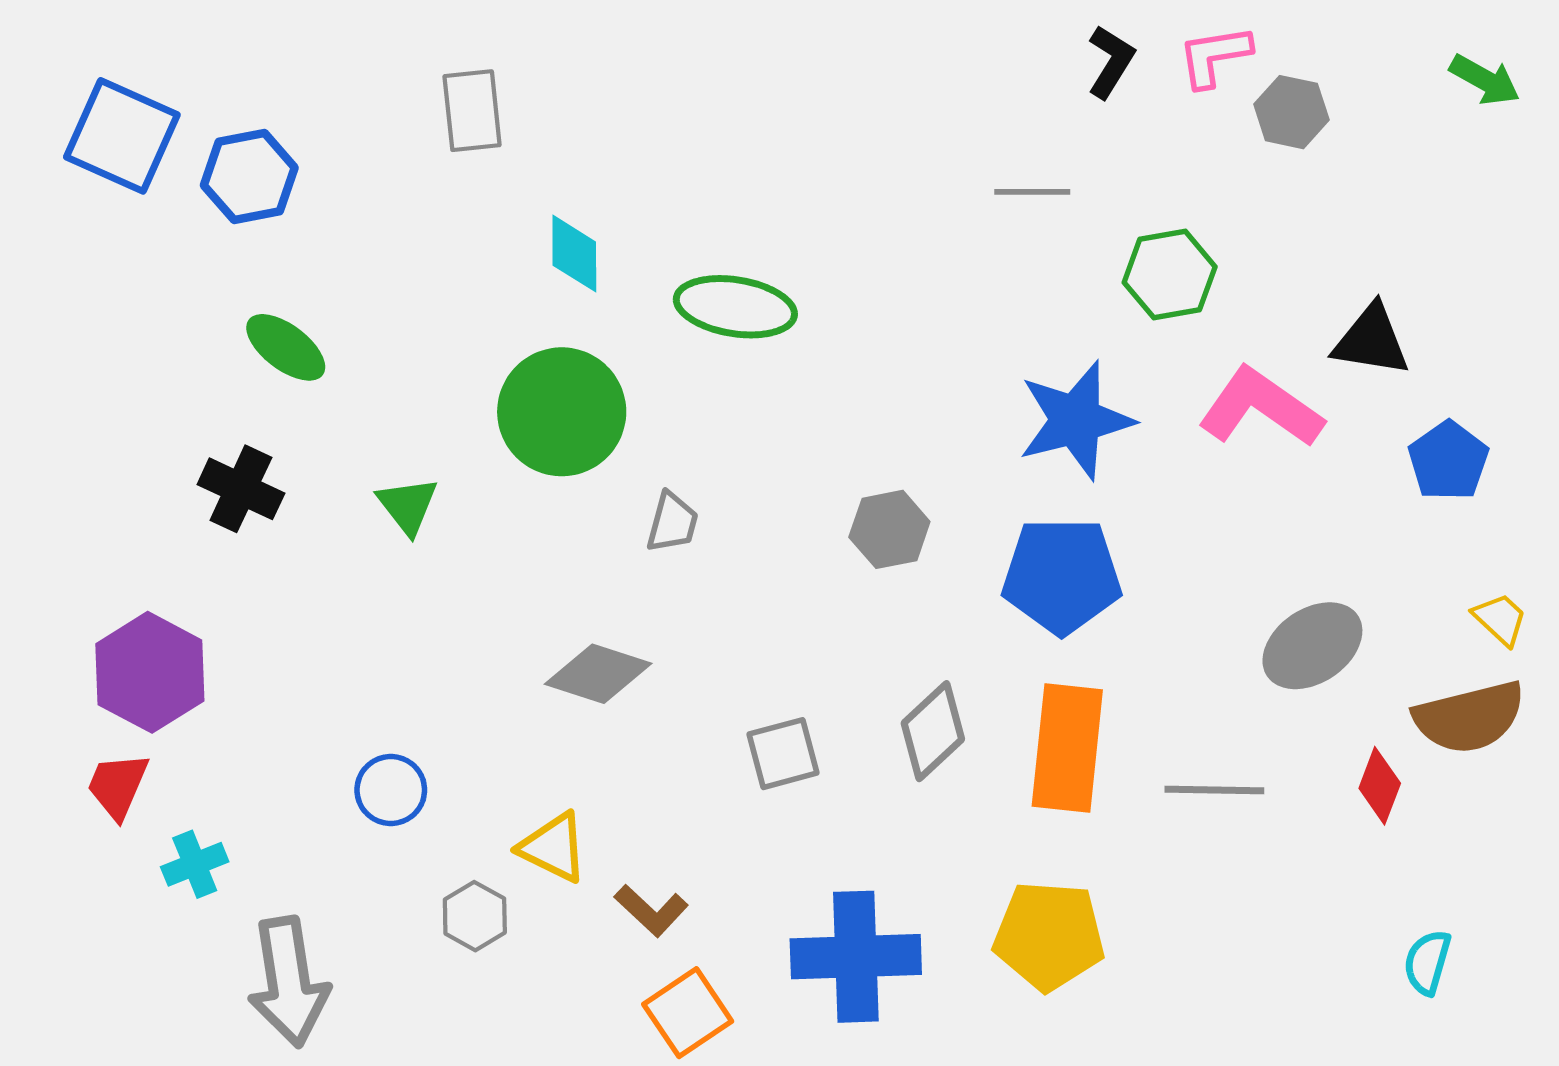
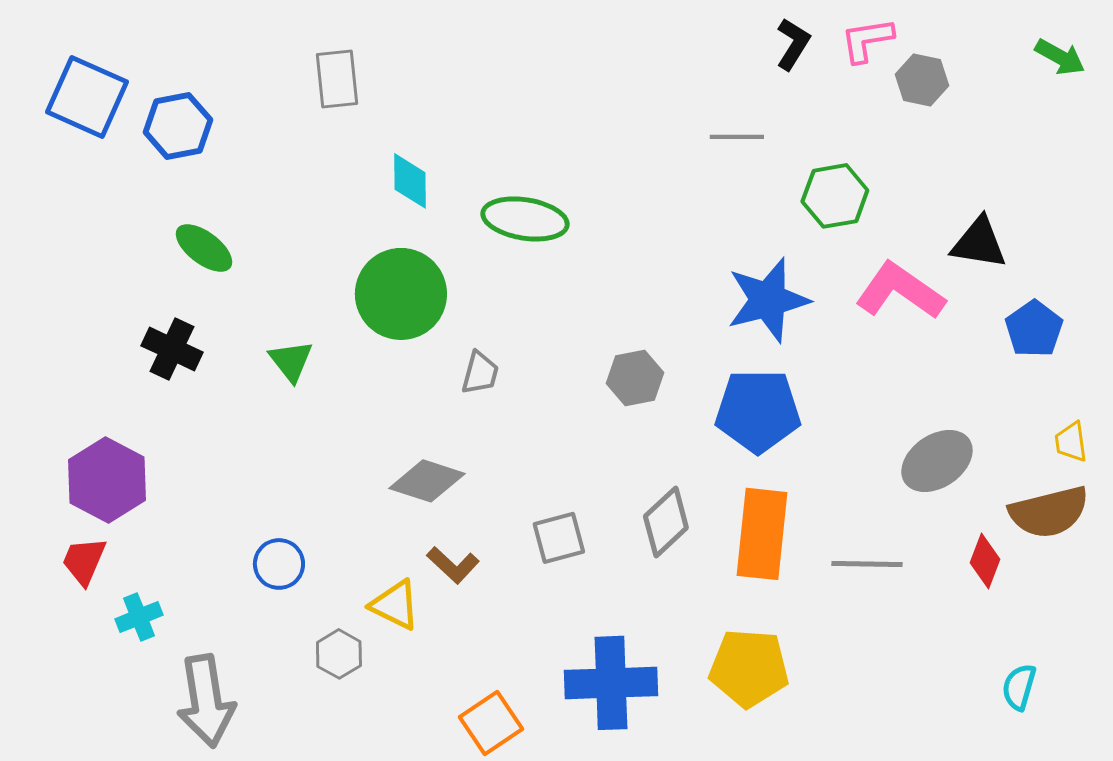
yellow trapezoid: (1500, 619) -> (1071, 442), turned -141
brown L-shape: (651, 910) -> (453, 565), moved

